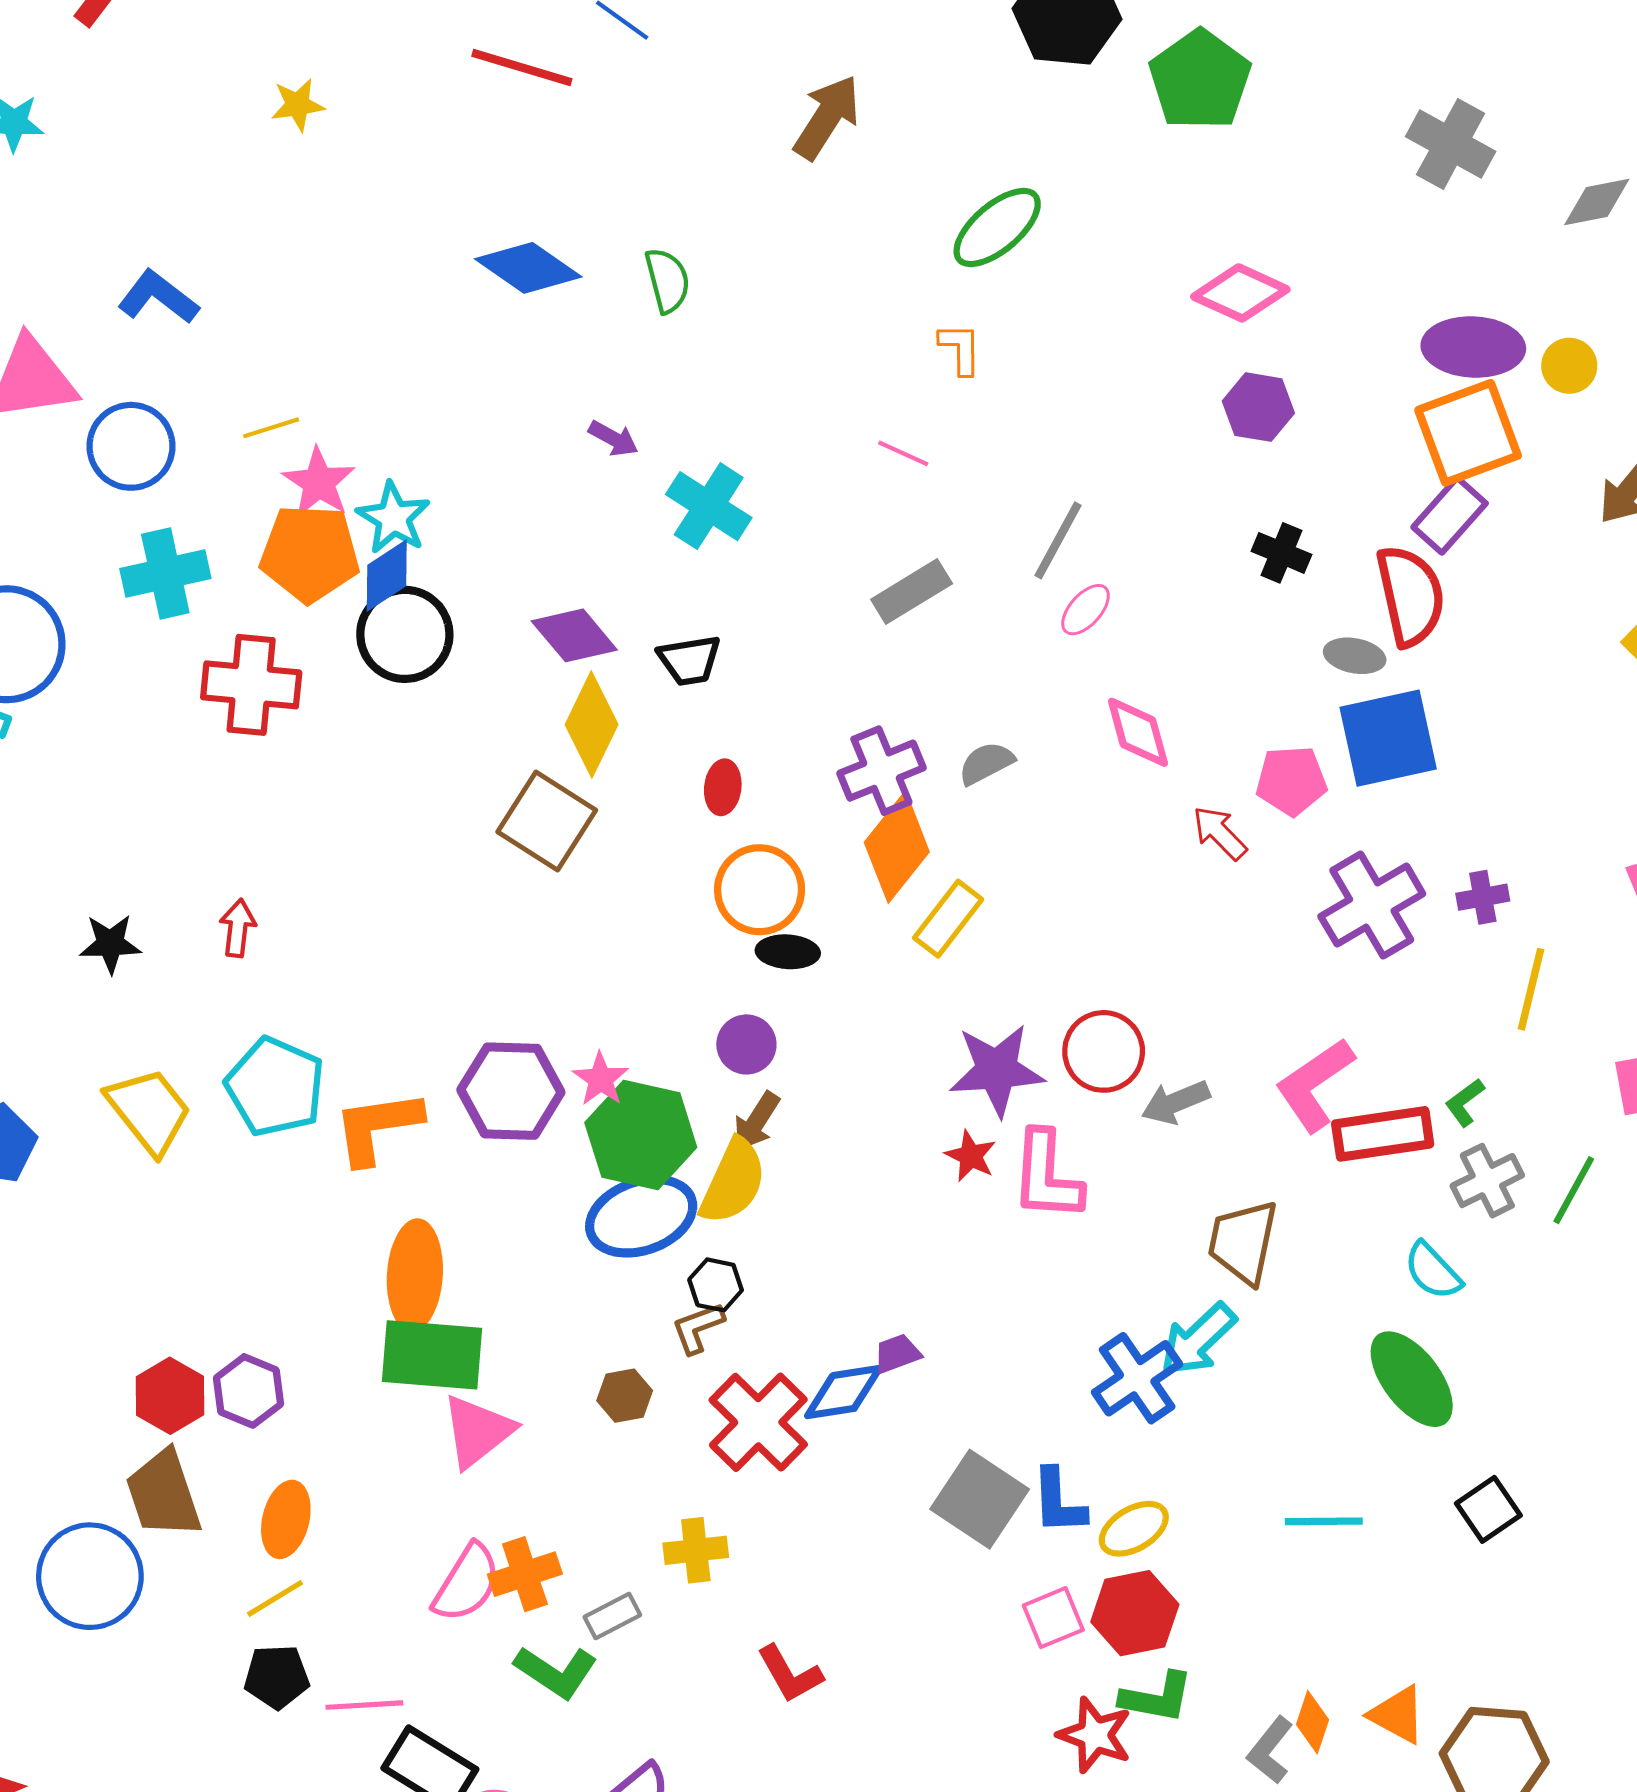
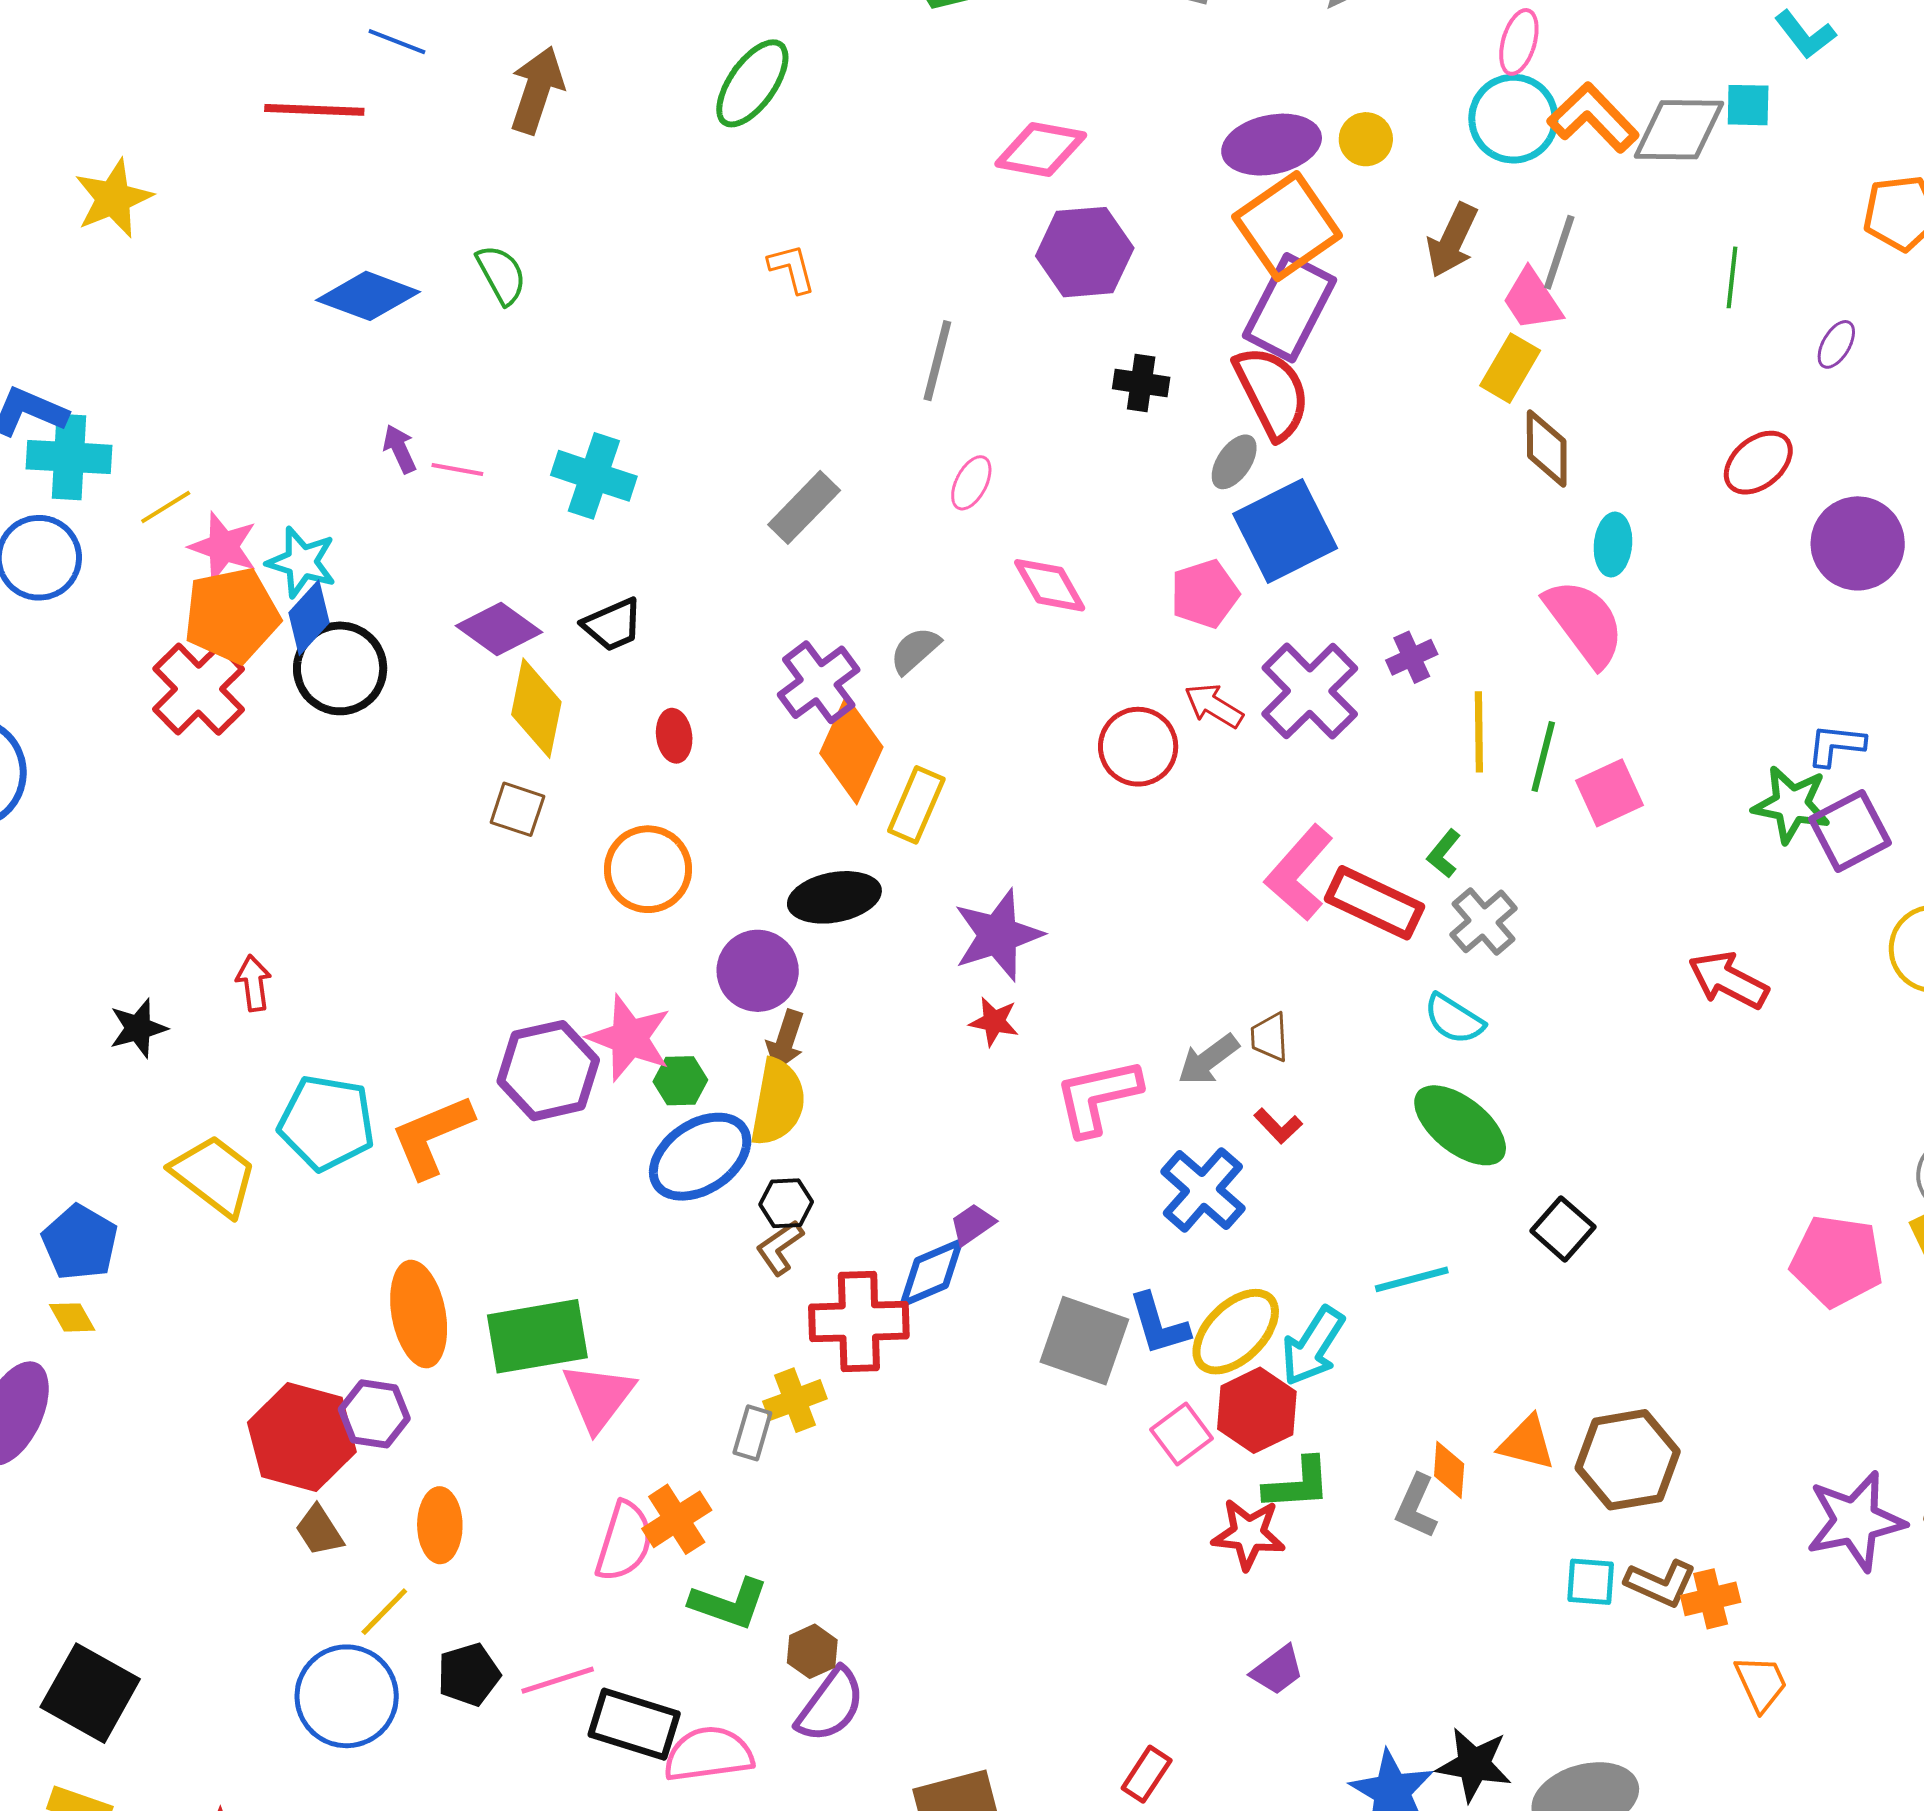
yellow star: (298, 105) -> (113, 198), size x1.5
brown arrow: (827, 117) -> (537, 90), moved
green ellipse: (997, 227) -> (752, 83), moved
purple hexagon: (1258, 407) -> (1085, 252), size x1.4
purple arrow: (613, 438) -> (400, 449), moved, turned -129
pink line: (903, 453) -> (457, 469), moved
purple rectangle: (1450, 515) -> (1289, 308), size x1.4
gray line: (1058, 540) -> (937, 361), moved
cyan cross: (165, 573) -> (69, 457), moved, turned 30
gray ellipse: (1355, 656) -> (1234, 462), turned -52
red cross: (251, 685) -> (199, 689), moved, turned -36
brown square: (547, 821) -> (517, 809), size x0.6
red arrow: (1220, 833) -> (1214, 706), moved
orange circle: (760, 890) -> (648, 869), moved
black ellipse: (788, 952) -> (834, 897), moved, size x1.5
purple circle: (746, 1044) -> (758, 971), size x1.4
red circle: (1104, 1051) -> (1138, 747), moved
pink star: (601, 1079) -> (629, 1038), size x1.6
gray arrow: (1176, 1102) -> (1208, 1060), moved
red rectangle: (1383, 1134) -> (1374, 903), turned 48
green hexagon: (641, 1135) -> (680, 1081), size x0.5
pink L-shape: (1047, 1176) -> (1098, 1097), moved, turned 88
green line: (1574, 1190) -> (1543, 756), moved
brown trapezoid: (1243, 1242) -> (1270, 1037), size x0.6
orange ellipse: (415, 1275) -> (419, 1314), moved
cyan arrow: (1198, 1339) -> (1313, 1346), moved
red hexagon: (170, 1396) -> (302, 1437), size x1.5
brown hexagon: (625, 1396) -> (812, 1651), moved
red cross: (758, 1422) -> (859, 1322), turned -32
brown trapezoid: (164, 1494) -> (319, 1531), size x0.6
yellow ellipse: (1134, 1529) -> (1236, 1332), size x1.4
yellow cross: (696, 1550) -> (795, 1400), moved
blue circle: (90, 1576) -> (347, 1696), moved
yellow line: (275, 1598) -> (384, 1612), moved
gray rectangle: (612, 1616) -> (752, 1433), moved, turned -32
red L-shape: (790, 1674) -> (1278, 1126), moved, size x0.7

